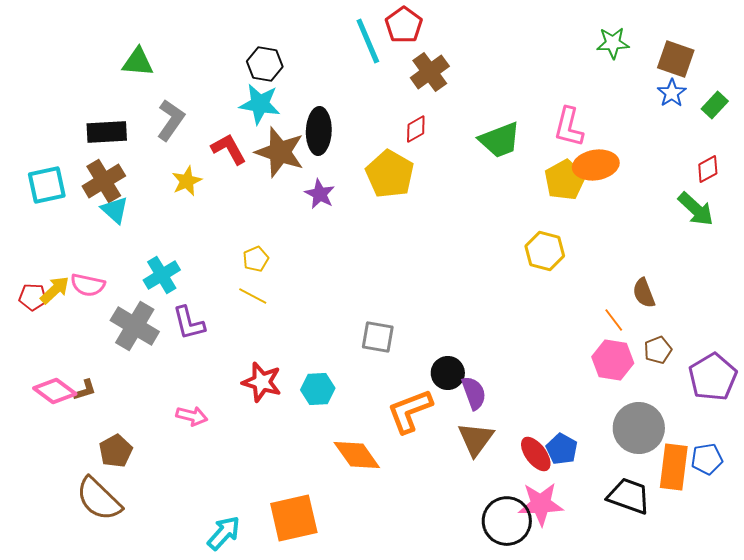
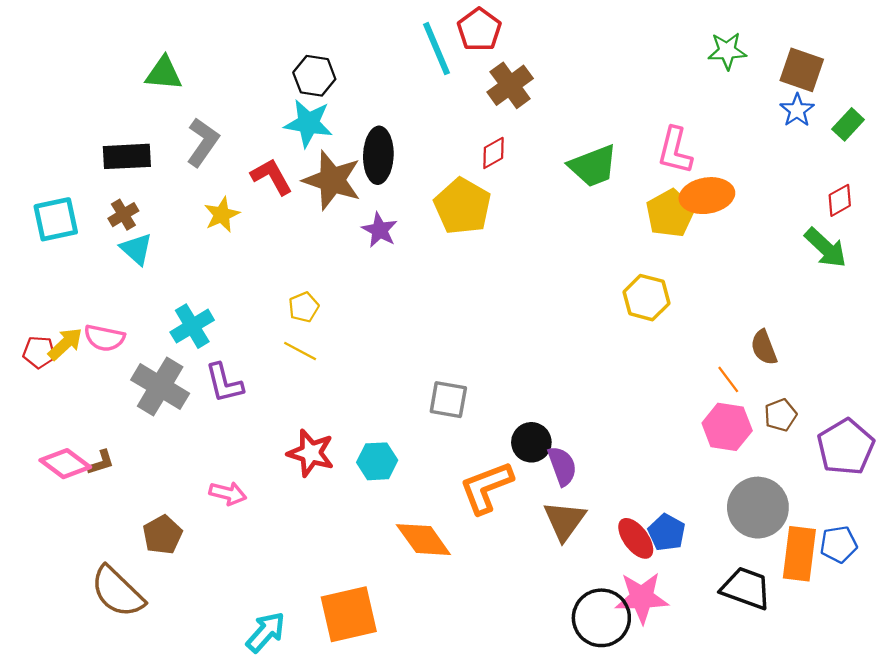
brown cross: (104, 181) -> (123, 215), size x0.6
brown pentagon: (116, 451) -> (162, 535), moved

